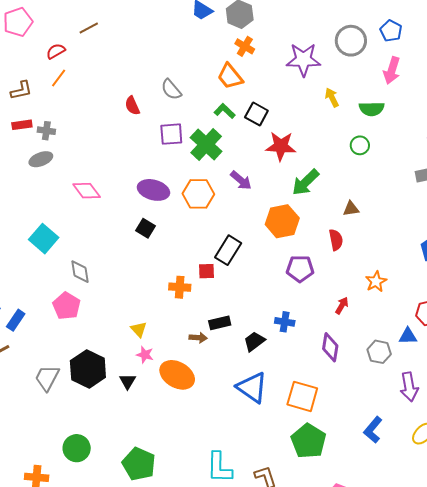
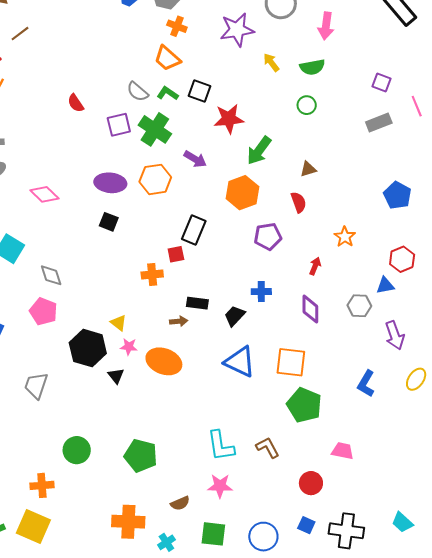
gray semicircle: (171, 90) -> (138, 92), moved
black rectangle: (220, 323) -> (197, 303), turned 30
black hexagon: (88, 369) -> (88, 348), moved

